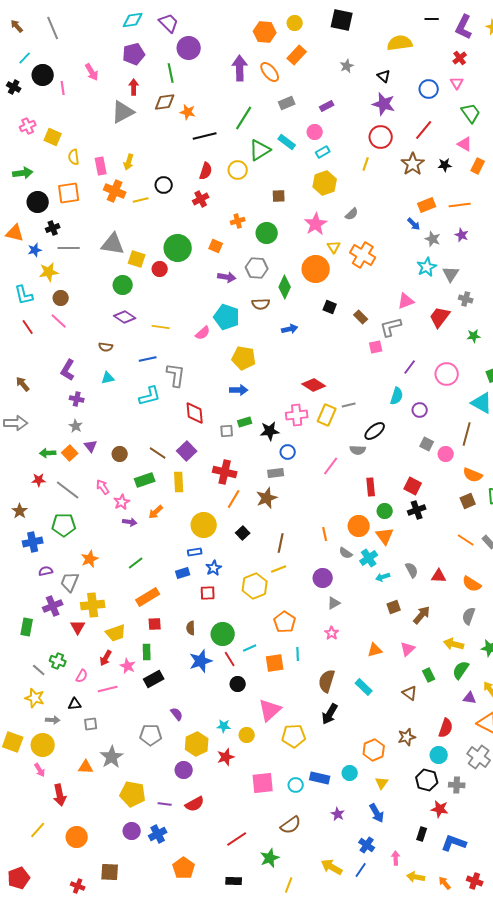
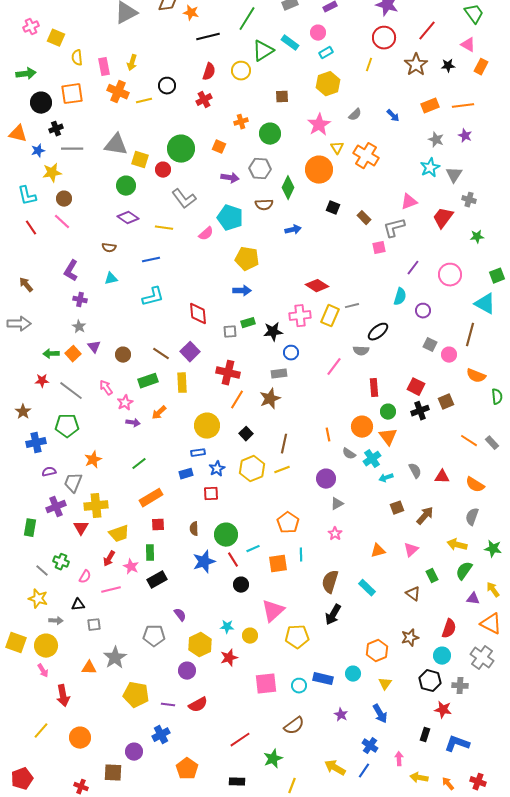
blue arrow: (414, 224) -> (393, 116), moved
gray L-shape: (176, 375) -> (184, 199), moved, turned 135
brown square: (468, 501) -> (446, 402), moved
yellow hexagon: (255, 586) -> (252, 469), moved
purple circle: (132, 831) -> (134, 752), moved

